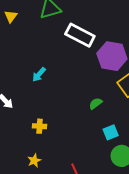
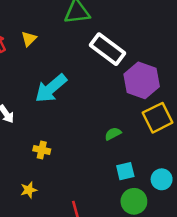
yellow triangle: (11, 16) -> (29, 39), moved
cyan arrow: (39, 75) -> (51, 88), size x1.8

